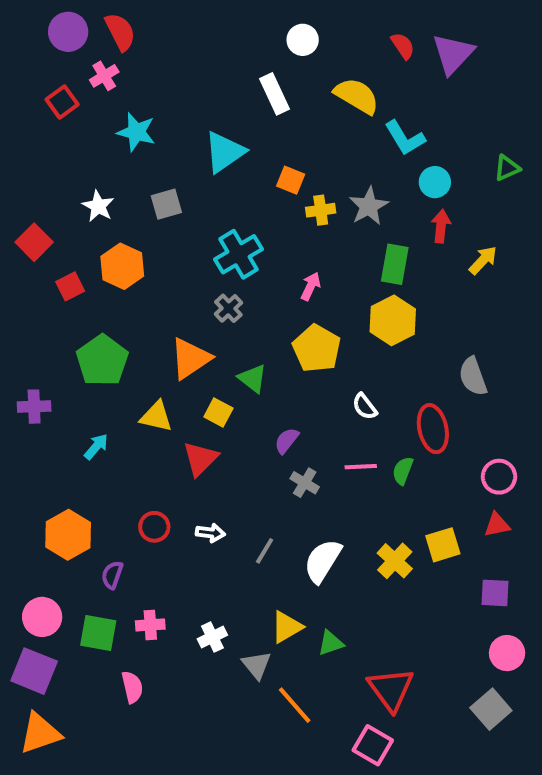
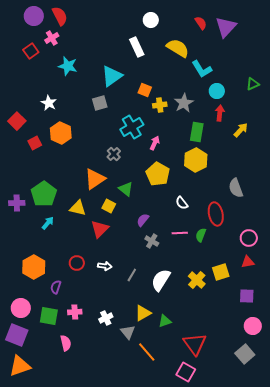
gray square: (166, 204) -> (100, 103), moved
cyan cross: (238, 254) -> (132, 127), moved
green pentagon: (102, 360) -> (44, 194), moved

